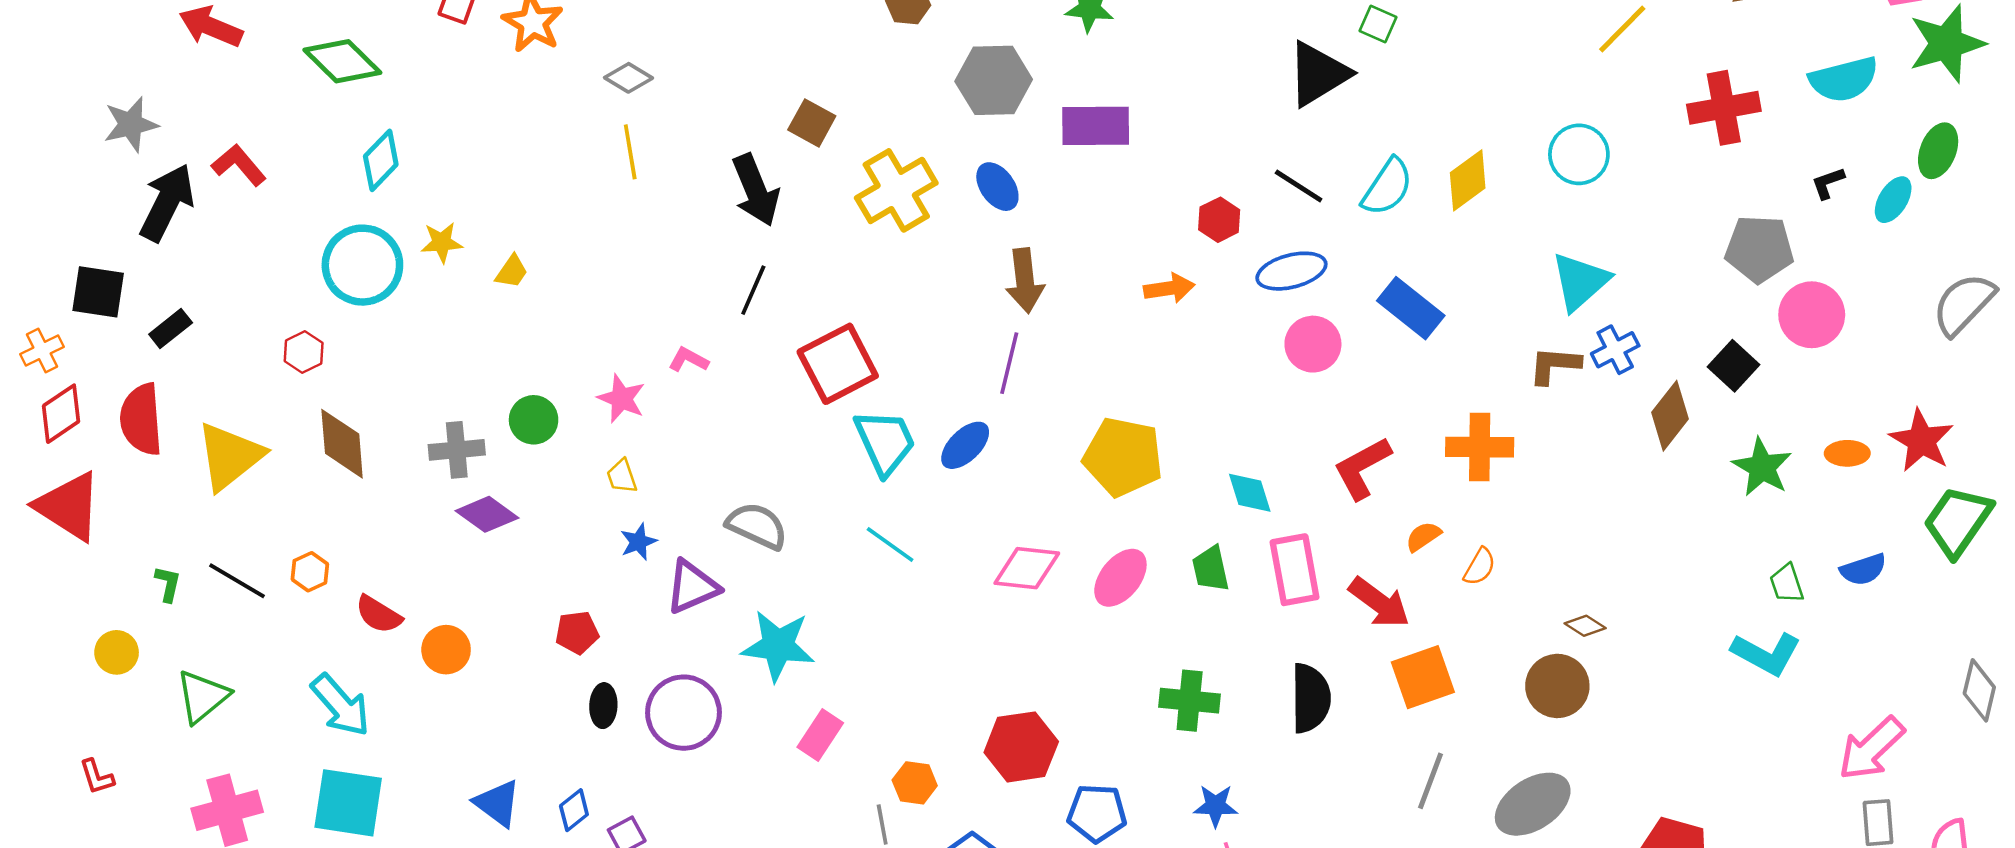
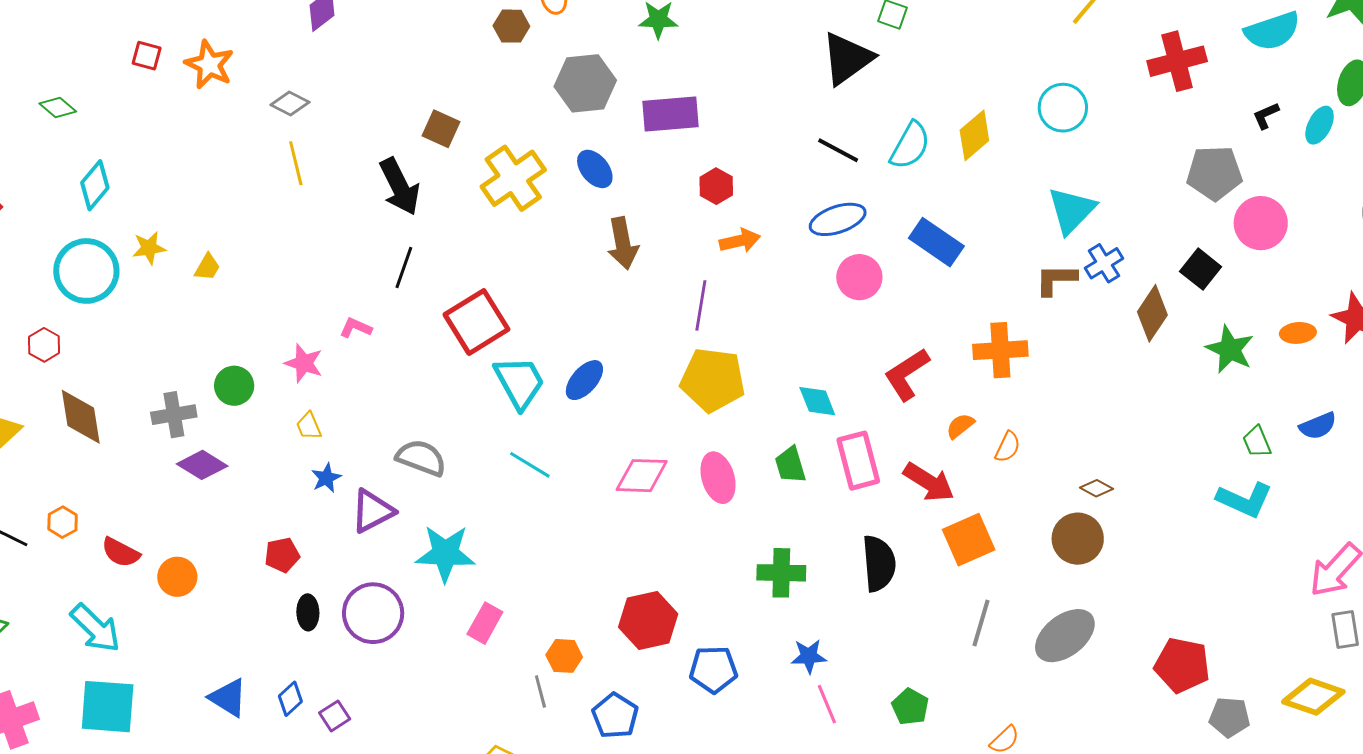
green diamond: (342, 61) -> (58, 107), size x0.6
red hexagon: (1219, 220) -> (716, 186), moved
purple line: (1009, 363) -> (701, 305), moved
pink ellipse: (1120, 578) -> (718, 478), turned -51

